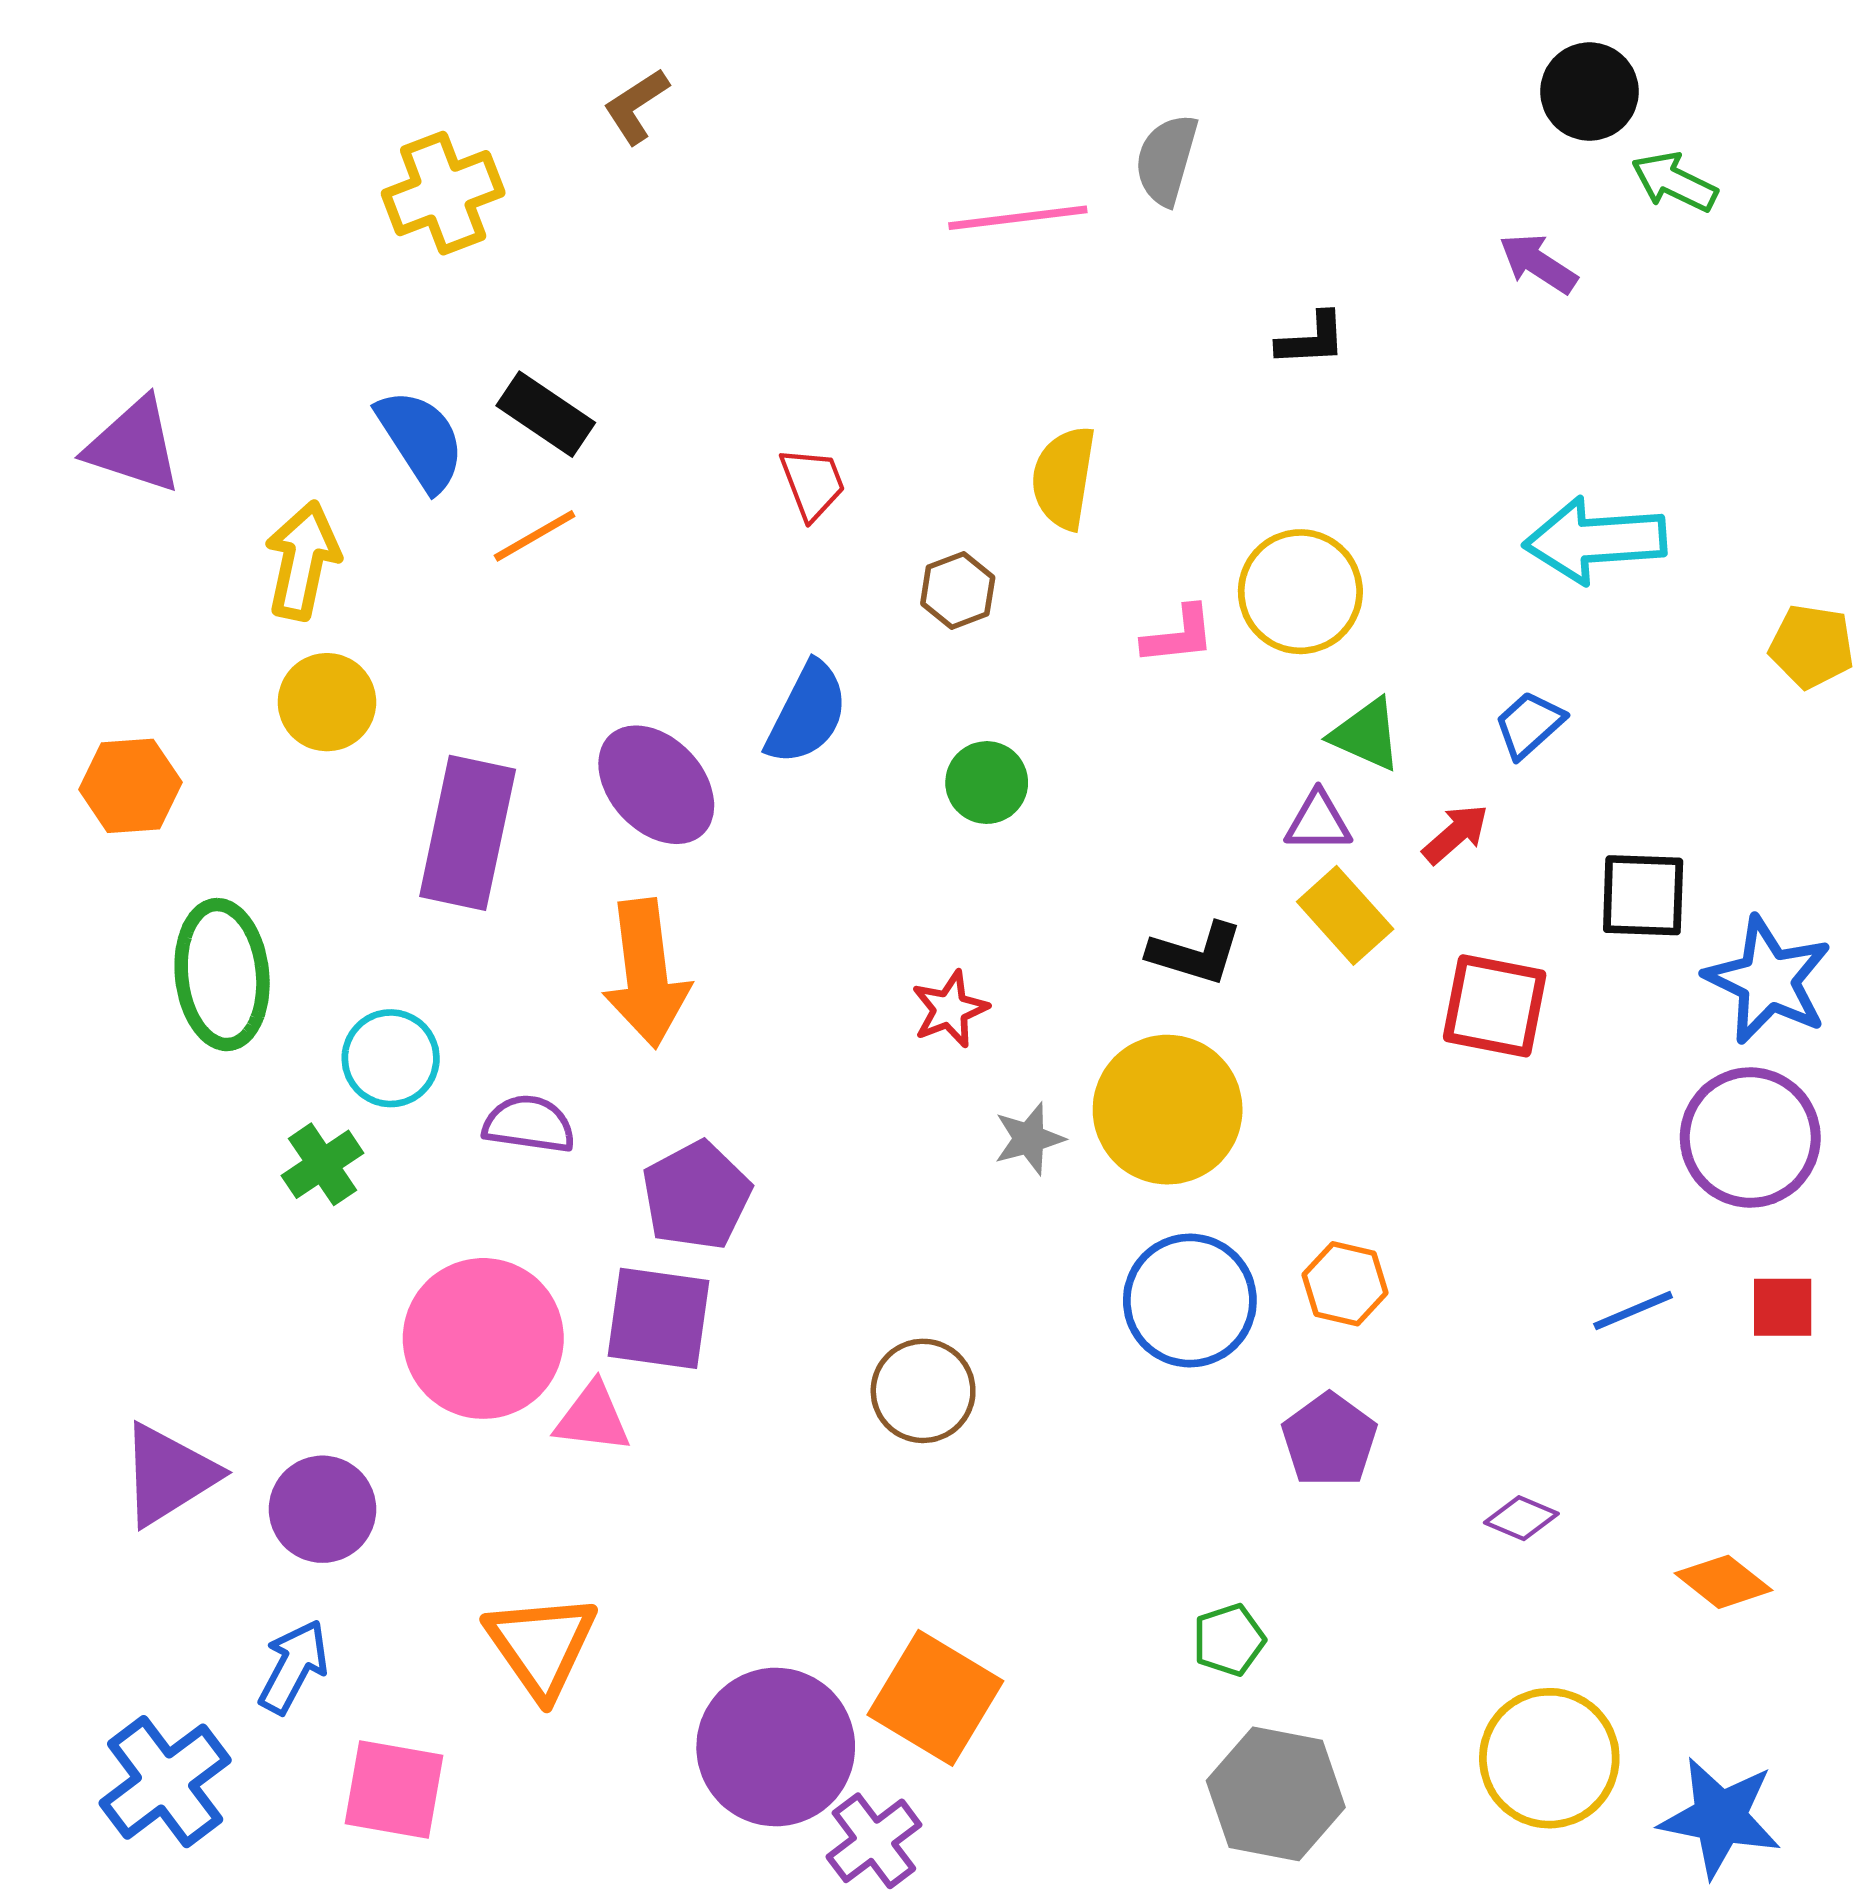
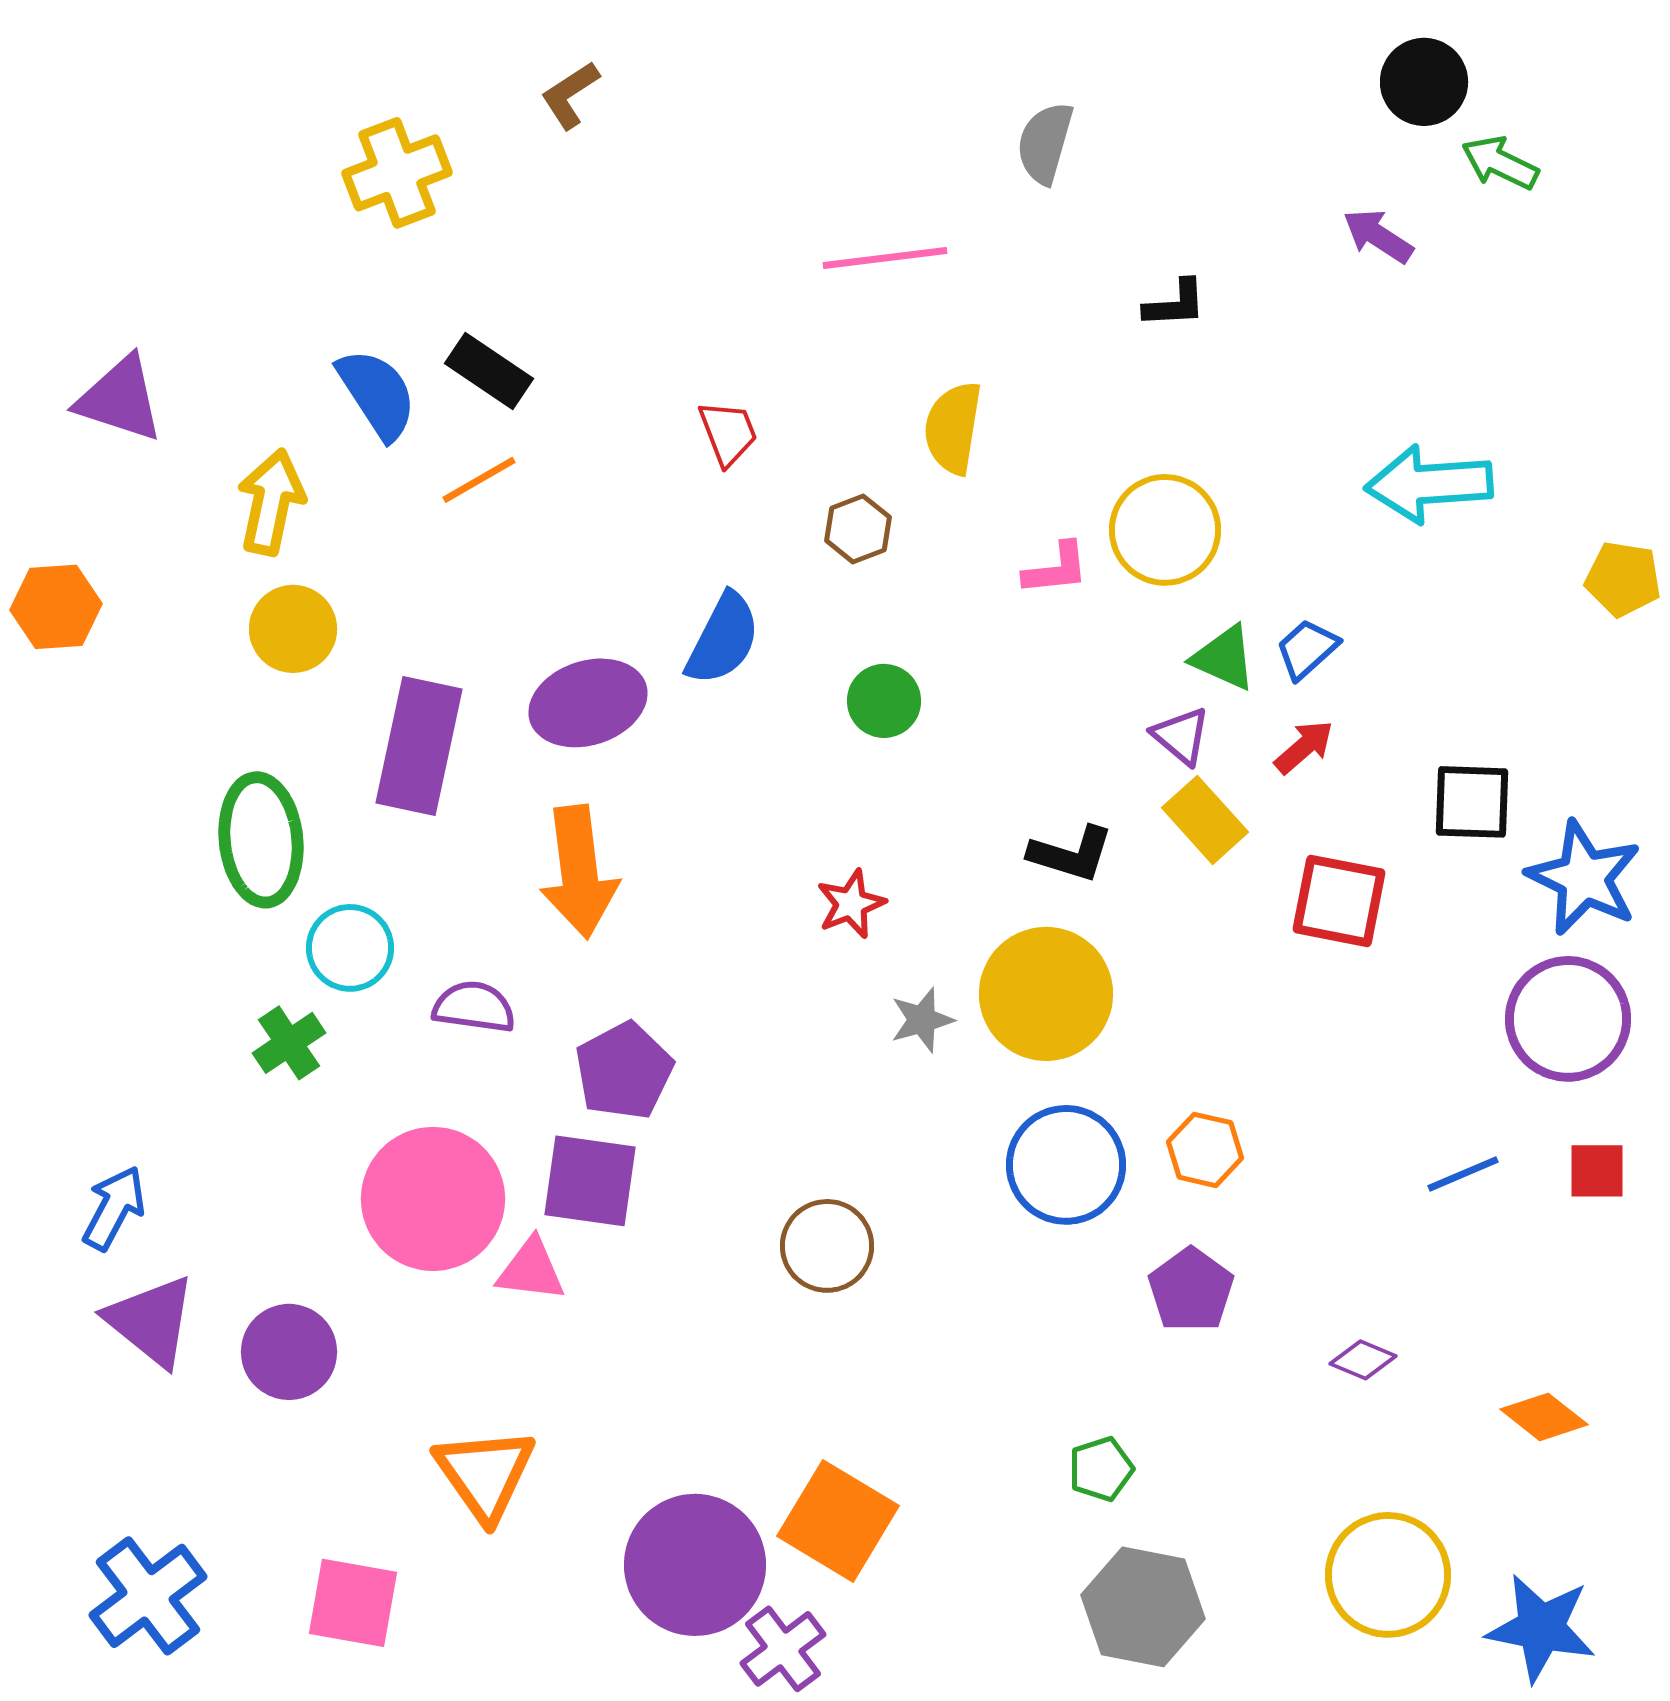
pink line: (1018, 218) -> (885, 258), moved
blue trapezoid: (1529, 724) -> (1307, 649), moved
purple ellipse: (656, 785) -> (588, 703), turned -65
orange hexagon: (130, 786) -> (56, 607), moved
purple triangle: (1318, 822) -> (1181, 736), turned 40
green ellipse: (222, 975) -> (261, 840), moved
purple triangle: (168, 1475) -> (151, 1321), turned -49
blue arrow: (293, 1667) -> (114, 1208), moved

